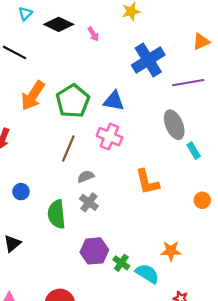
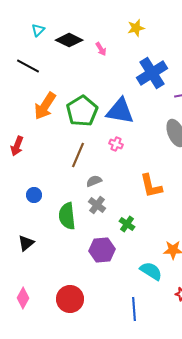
blue triangle: (114, 101) -> (120, 111), size x1.4
pink cross: (109, 137) -> (116, 144), size x0.6
green cross: (121, 263) -> (127, 224), moved

